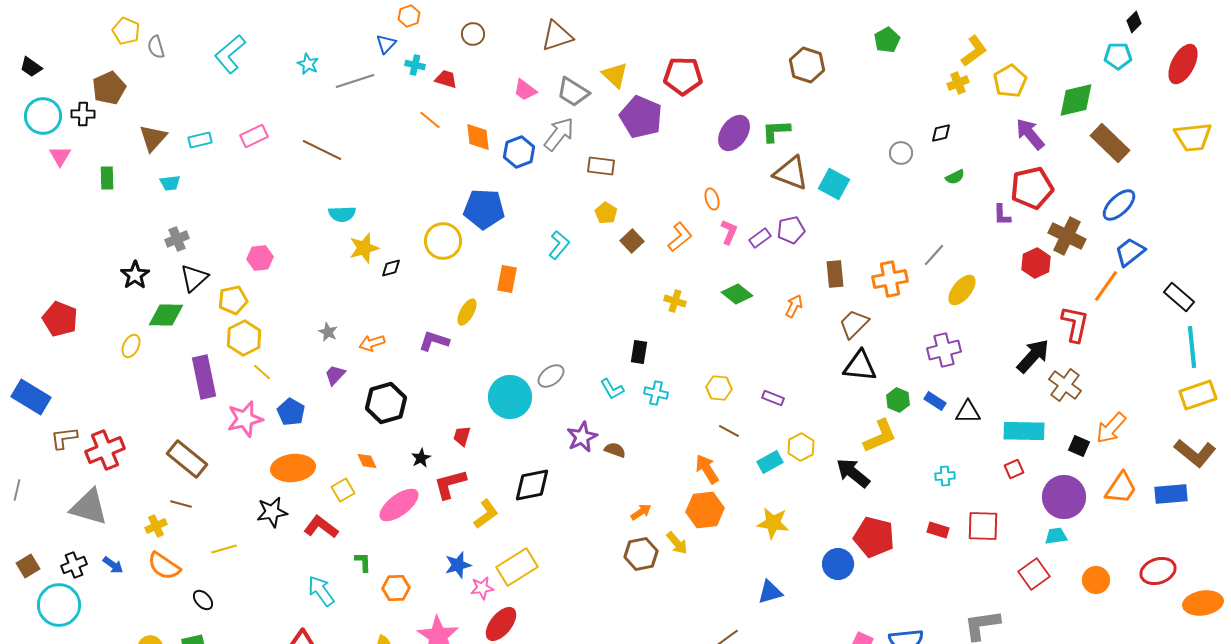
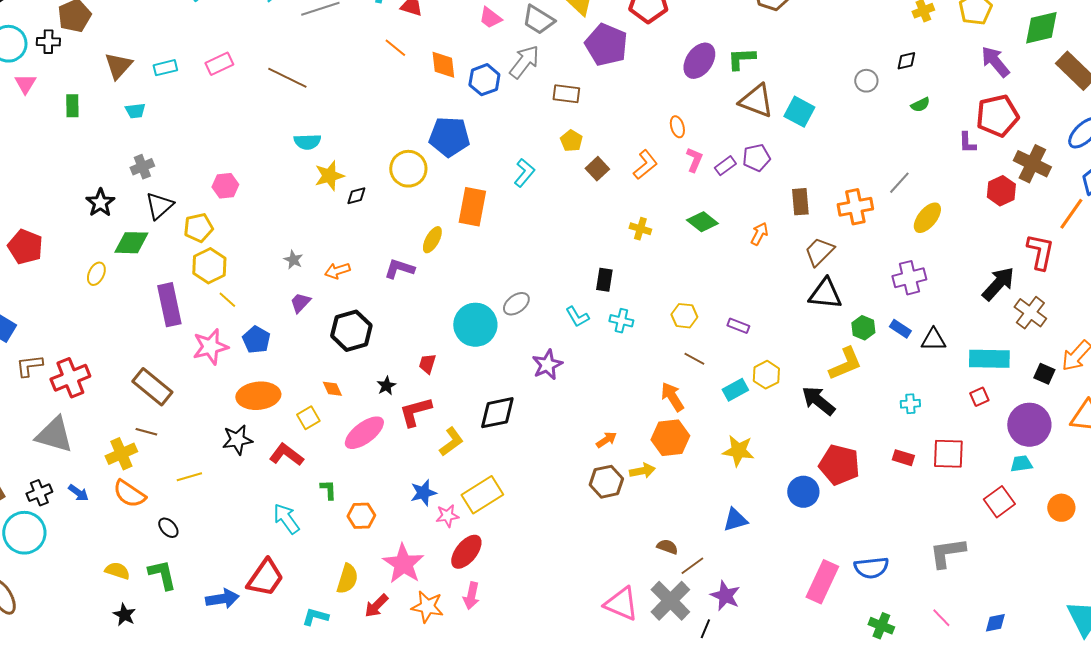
orange rectangle: (507, 279) -> (472, 207), size x1.4
brown semicircle: (615, 450) -> (667, 547), moved
yellow cross: (156, 526) -> (121, 454), size x1.4
yellow arrow: (677, 543) -> (642, 471), turned -60

